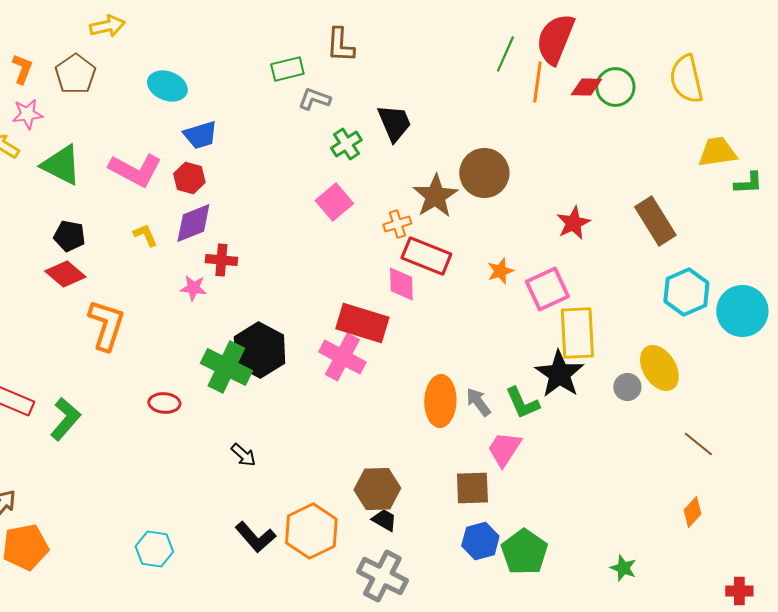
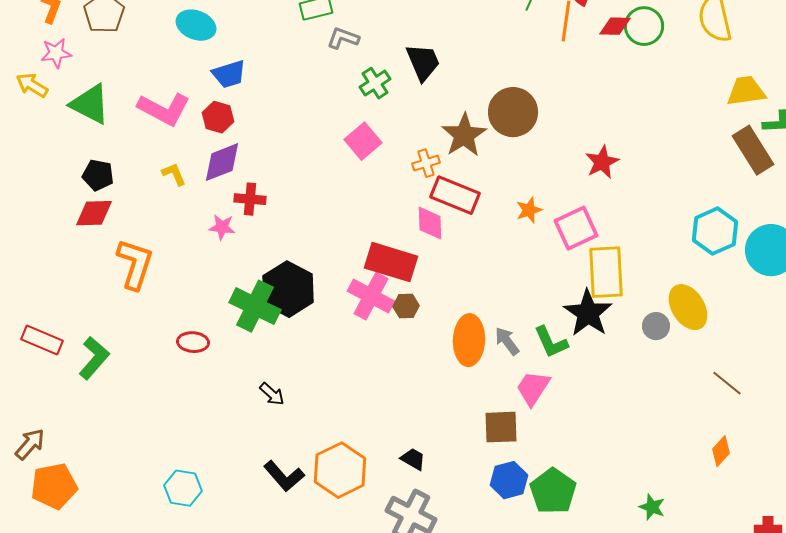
brown rectangle: (655, 221) -> (753, 150), moved
red diamond: (65, 274) -> (94, 213), turned -42
brown hexagon: (377, 489) -> (406, 306), moved, size x0.6

